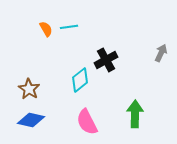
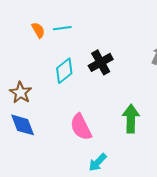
cyan diamond: (80, 80) -> (64, 71), moved
blue diamond: (31, 120) -> (23, 125), turned 56

